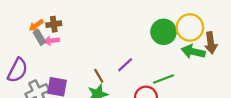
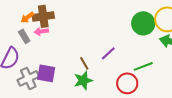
brown cross: (54, 24) -> (43, 16), size x1.5
gray rectangle: (40, 37) -> (24, 36), moved

